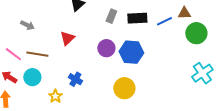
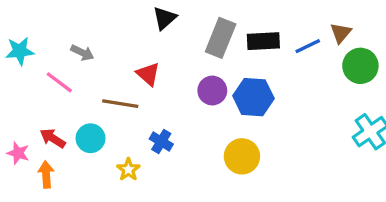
brown triangle: (184, 13) -> (341, 33), turned -48
gray rectangle: (111, 16) -> (221, 38), size x1.6
red triangle: (67, 38) -> (148, 74), turned -35
pink line: (13, 54) -> (59, 82), moved
brown line: (37, 54) -> (120, 104), moved

